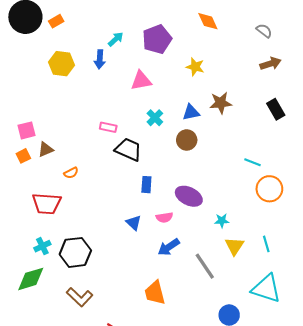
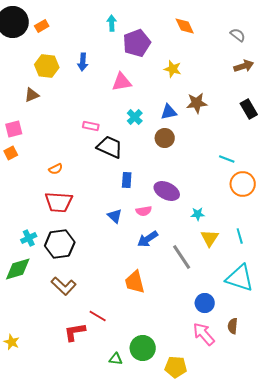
cyan arrow: (116, 39) -> (112, 23), moved, turned -49
brown triangle: (46, 150) -> (32, 95), moved
red trapezoid: (47, 204) -> (59, 202), moved

